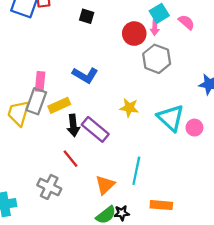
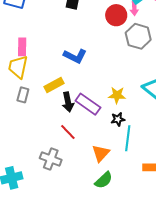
pink rectangle: (40, 81) -> (22, 47), moved
gray rectangle: (36, 101) -> (23, 95), moved, size x0.7
yellow star: (129, 108) -> (117, 95), moved
yellow trapezoid: (19, 113) -> (18, 67), moved
black star: (122, 213) -> (118, 119), moved

